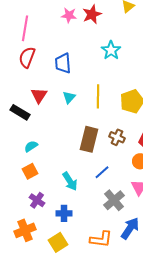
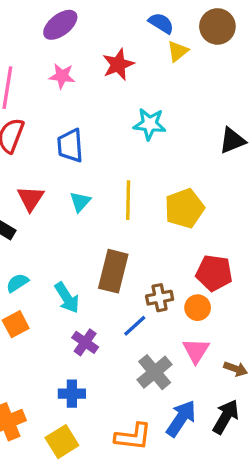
pink star: (69, 15) -> (62, 76), moved
cyan star: (111, 50) -> (150, 124), turned -30
brown cross: (117, 137) -> (160, 298), moved, turned -35
cyan arrow: (70, 181) -> (67, 298), moved
purple cross: (37, 200) -> (85, 342), moved

